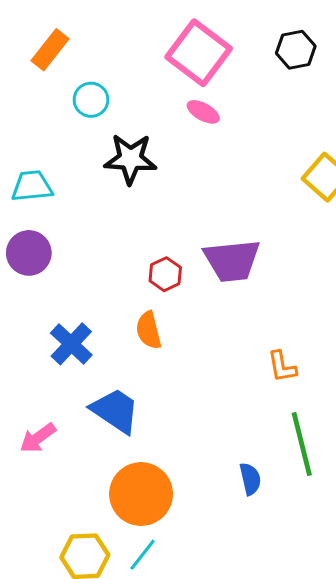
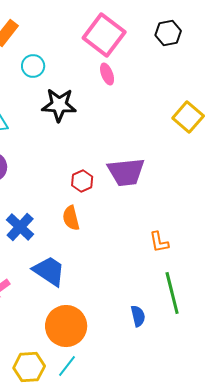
pink ellipse: (203, 112) -> (107, 74), turned 40

